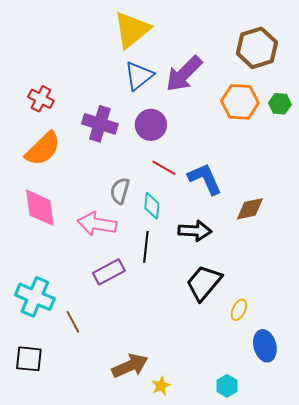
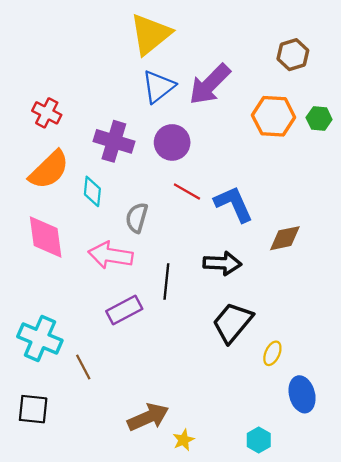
brown hexagon: (257, 48) -> (293, 55), size x0.7
cyan diamond: (152, 206) -> (92, 191), moved

